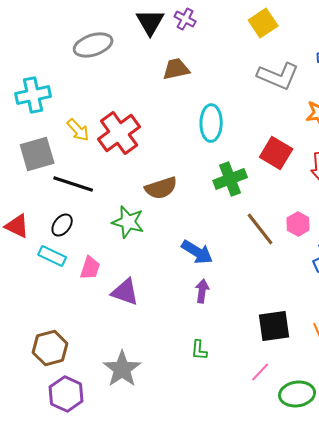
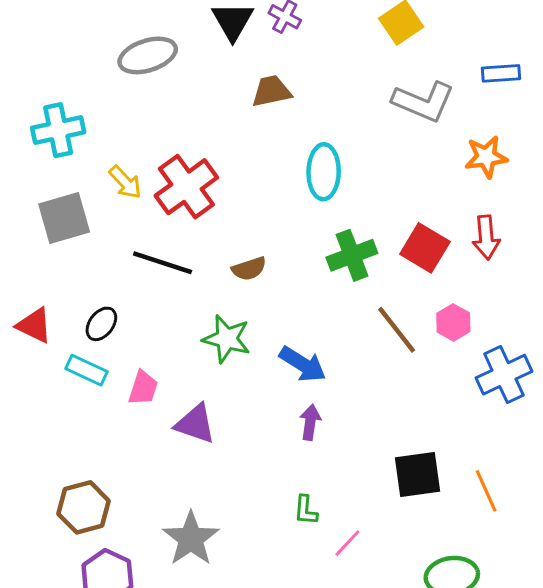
red square: (276, 153) -> (425, 248), moved
black line: (73, 184) -> (163, 263), moved
brown semicircle: (161, 188) -> (249, 269), size x0.7
green star: (128, 222) -> (227, 339), moved
pink line: (260, 372) -> (347, 543), moved

